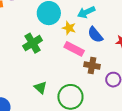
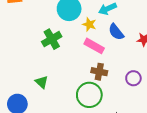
brown cross: (92, 65) -> (99, 72), moved
green triangle: (40, 88) -> (42, 82), moved

